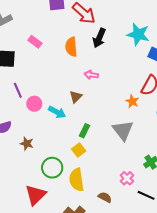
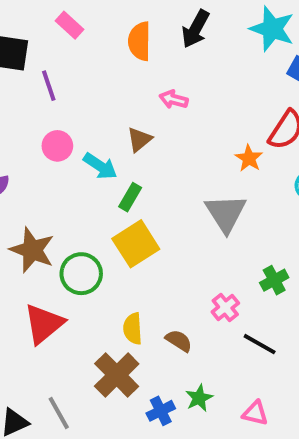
purple line: (18, 90) -> (49, 86), moved
green rectangle: (84, 131) -> (130, 197), moved
brown star: (27, 144) -> (32, 250), moved, size x1.6
yellow square: (79, 150) -> (136, 244), size x1.6
yellow semicircle: (77, 180) -> (133, 329), moved, size x0.7

